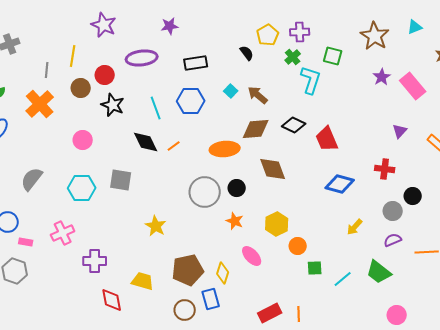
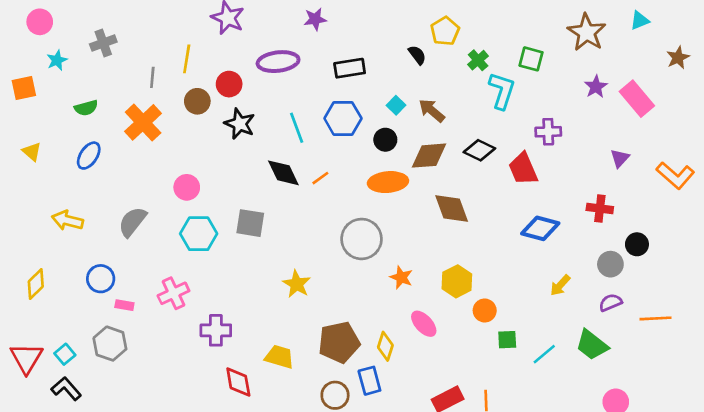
purple cross: (300, 32) -> (548, 132), moved
pink circle: (83, 140) -> (187, 187), moved
black circle: (237, 188) -> (385, 140), moved

